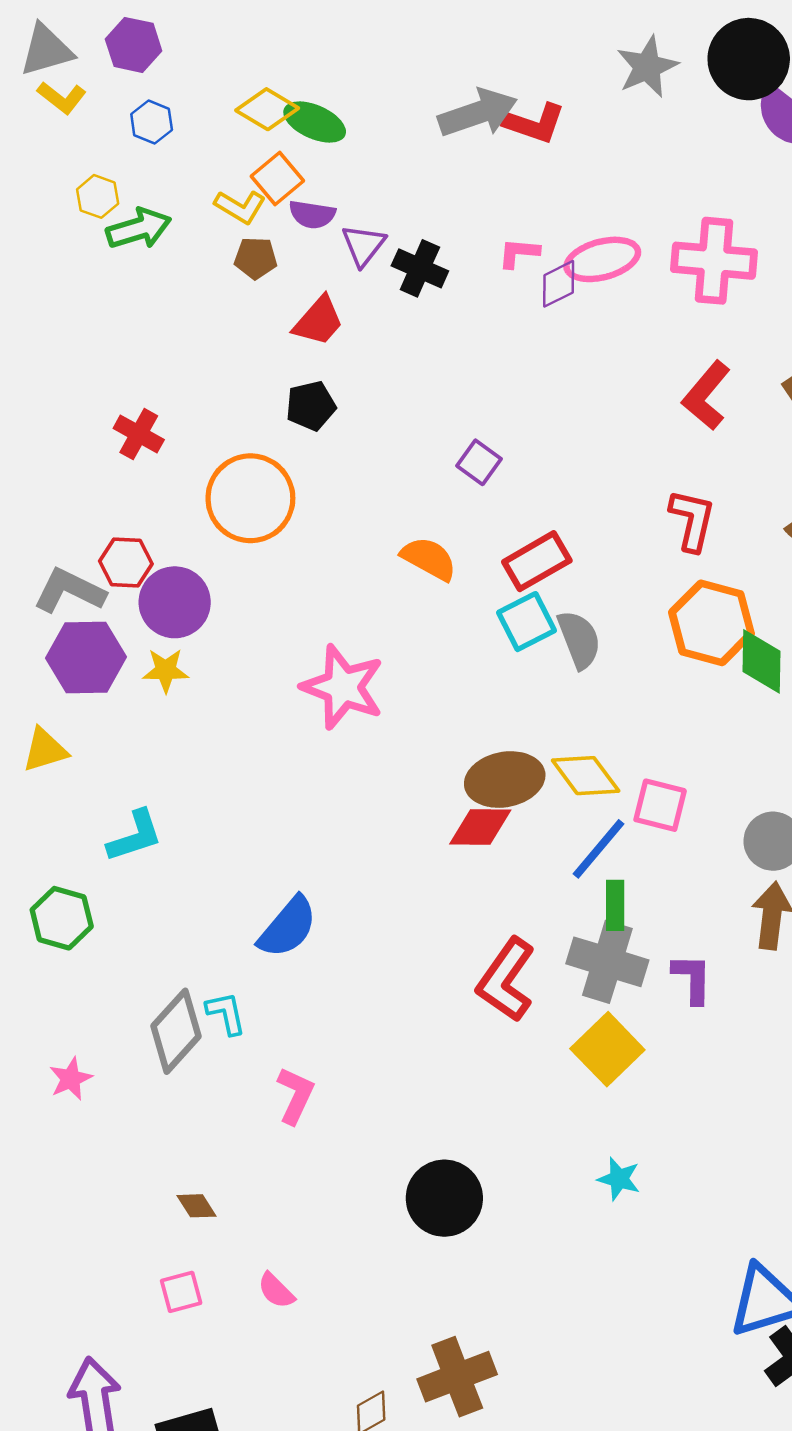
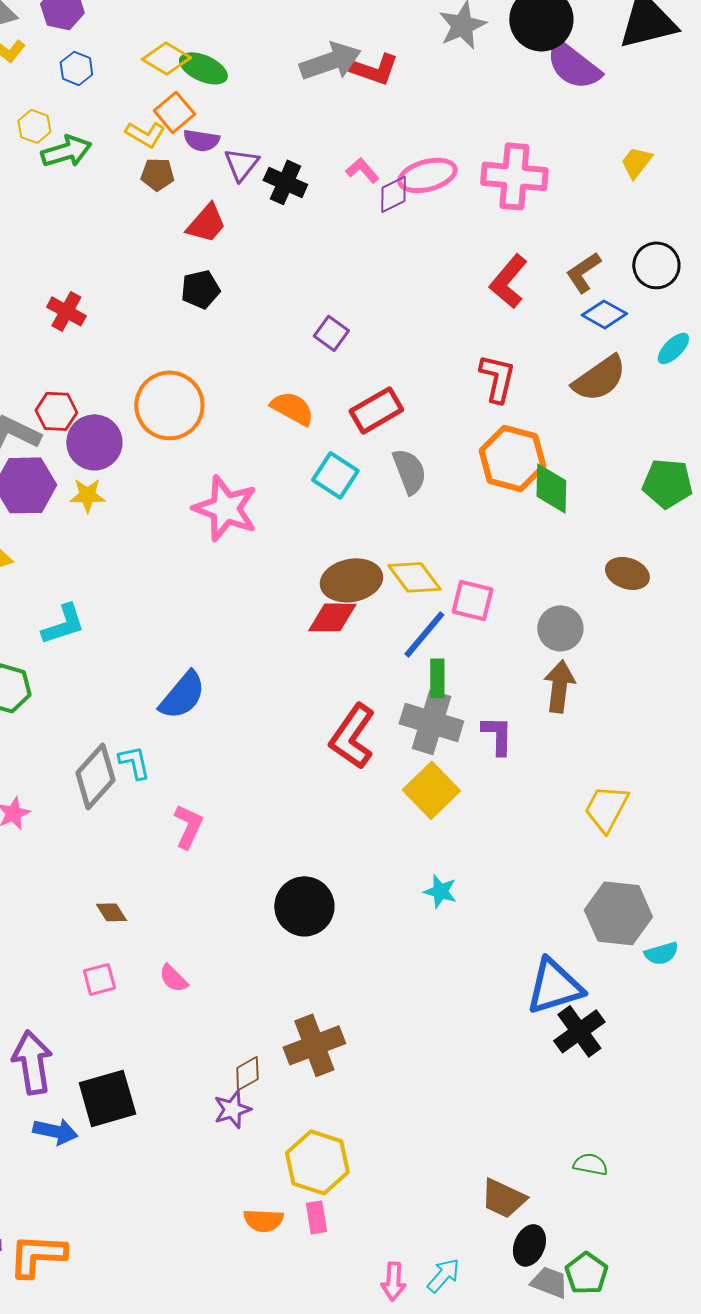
pink L-shape: (519, 253) -> (362, 170), turned 44
orange circle: (250, 498) -> (169, 405), moved
cyan square: (527, 622) -> (335, 475), moved, turned -30

